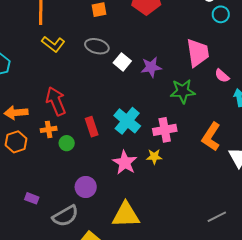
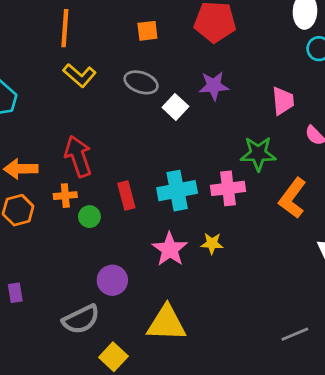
pink trapezoid: (198, 53) -> (283, 101), size x0.7
purple star: (151, 67) -> (214, 86), moved
cyan cross: (127, 121) -> (177, 191), turned 36
pink cross: (165, 130) -> (228, 188), moved
orange L-shape: (211, 137) -> (293, 198), moved
purple rectangle: (32, 198) -> (15, 293), moved, turned 56

